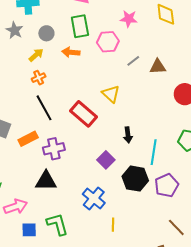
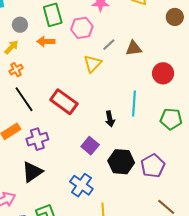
yellow triangle: (111, 94) -> (93, 64), moved, turned 36
cyan line: (154, 152) -> (134, 103), moved
black triangle: (46, 181) -> (32, 172), turned -30

